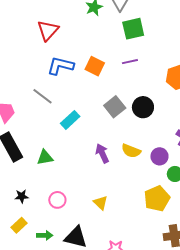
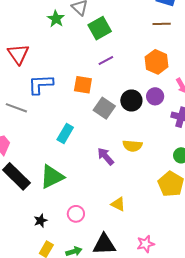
orange square: (95, 66) -> (83, 85), moved
gray line: (42, 96) -> (16, 108), moved
purple circle: (159, 156) -> (155, 96), moved
green triangle: (45, 157) -> (52, 177), size x1.5

